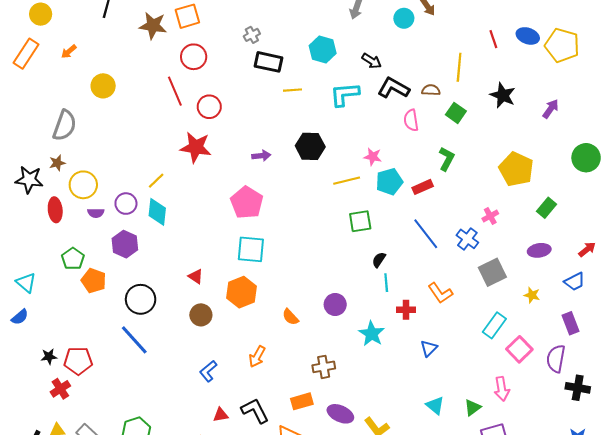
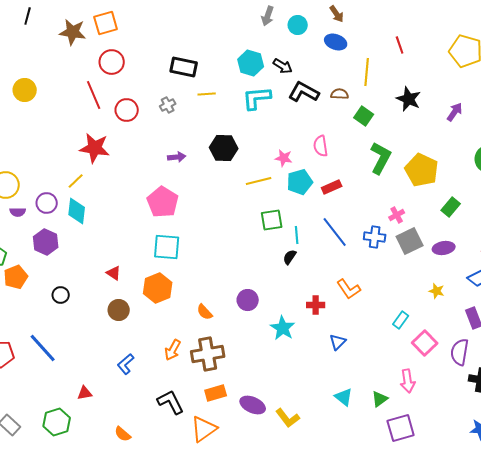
cyan circle: (404, 18) -> (298, 25), moved
gray cross: (252, 35) -> (168, 105), moved
blue ellipse: (528, 36) -> (336, 42), moved
cyan hexagon: (323, 49) -> (251, 63), moved
pink semicircle: (411, 120) -> (321, 146), moved
red star: (196, 147) -> (95, 148), moved
green L-shape: (447, 159) -> (381, 158), moved, size x1.4
blue cross: (467, 239) -> (375, 237), turned -30
gray square: (492, 272) -> (410, 241), moved
orange pentagon: (94, 281) -> (16, 277), turned 30
cyan line: (386, 283) -> (297, 235), moved
black circle: (141, 299) -> (61, 295), size x0.6
cyan rectangle: (494, 325) -> (401, 320), size x0.7
blue line: (134, 340) -> (43, 348), moved
brown cross: (324, 367) -> (208, 354), moved, size x1.5
red triangle: (221, 415) -> (85, 393), moved

